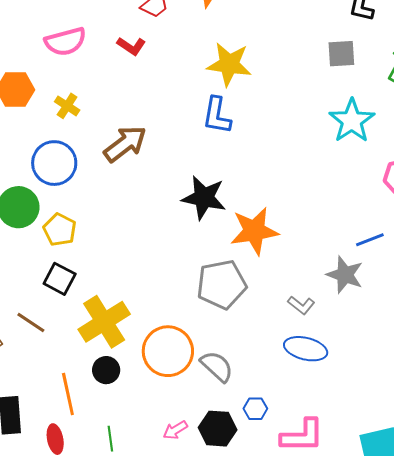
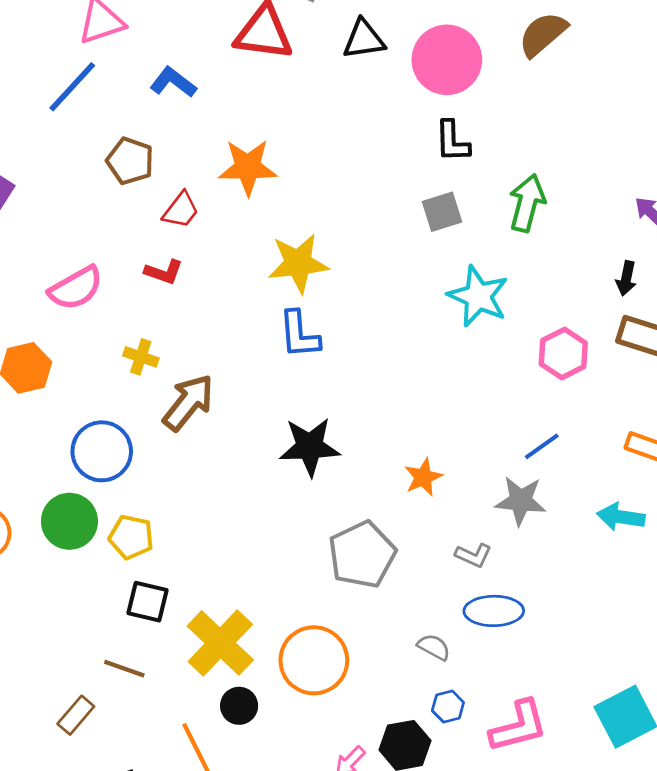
yellow cross: (67, 106) -> (141, 357), moved
orange star: (254, 231) -> (423, 477), moved, size x0.6
gray semicircle: (217, 366) -> (434, 647), moved, size x0.7

